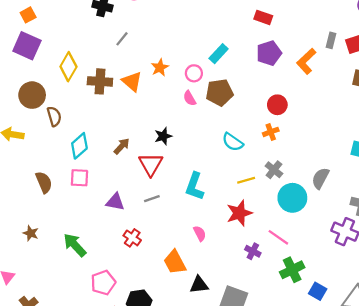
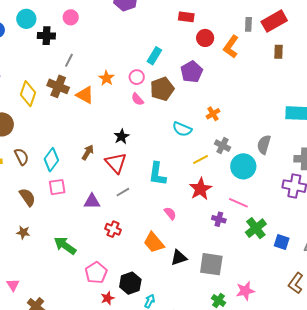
purple pentagon: (269, 53) -> (192, 72), moved
brown cross: (100, 81) -> (58, 86), moved, turned 30
red circle: (277, 105) -> (205, 38), moved
brown semicircle: (54, 116) -> (21, 157), moved
brown star: (31, 233) -> (23, 232), moved

